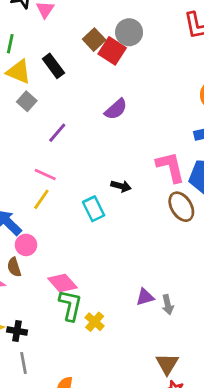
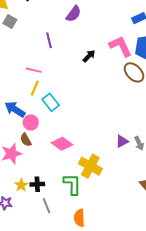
purple line: (57, 133) -> (49, 40), moved, turned -42
black arrow: (121, 186) -> (89, 56), moved, turned -48
cyan rectangle: (94, 209) -> (51, 102), moved
green L-shape: (70, 305) -> (72, 184), moved
yellow cross: (95, 322) -> (90, 166), size x1.6

